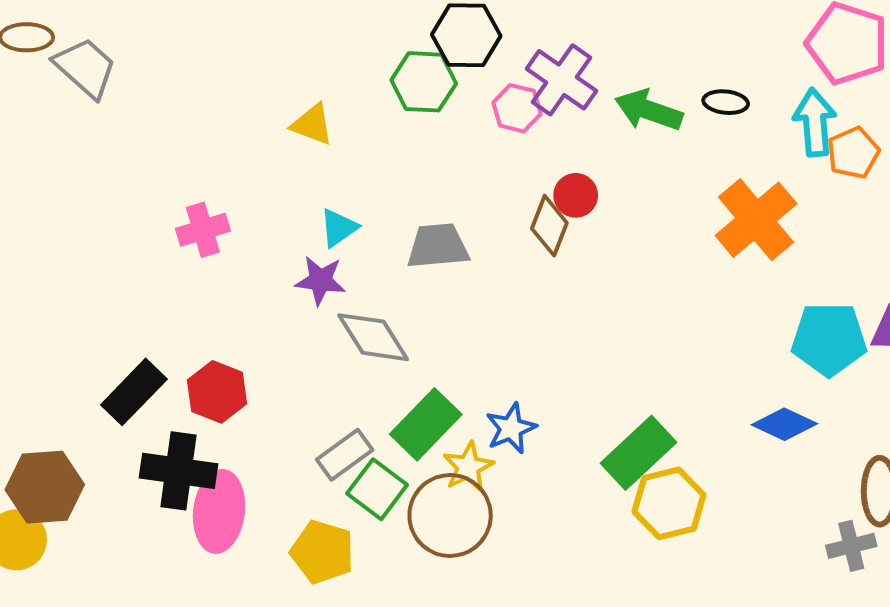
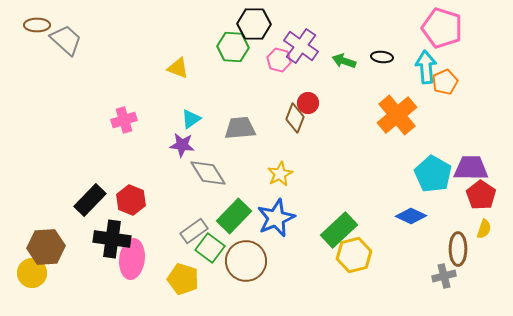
green arrow: (649, 110) -> (344, 61), size x0.7
cyan pentagon: (829, 339) -> (433, 174), turned 30
blue star: (511, 428) -> (276, 218), size x1.5
yellow star: (468, 467) -> (280, 174), moved

